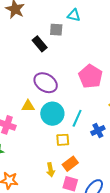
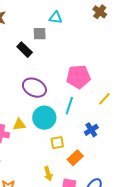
pink pentagon: (91, 76) -> (78, 77), turned -30
yellow triangle: (28, 106) -> (19, 125), moved
cyan line: (77, 118) -> (69, 106), moved
orange rectangle: (70, 164) -> (75, 158), moved

